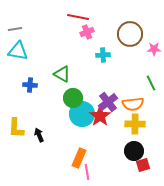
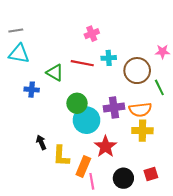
red line: (78, 17) -> (82, 63), moved
brown circle: (130, 34) -> (137, 71), moved
green triangle: (62, 74) -> (55, 73), moved
purple cross: (108, 102) -> (114, 107), turned 30
red star: (100, 116) -> (105, 147), moved
yellow L-shape: (16, 128) -> (61, 156), moved
black circle: (134, 151) -> (123, 178), moved

